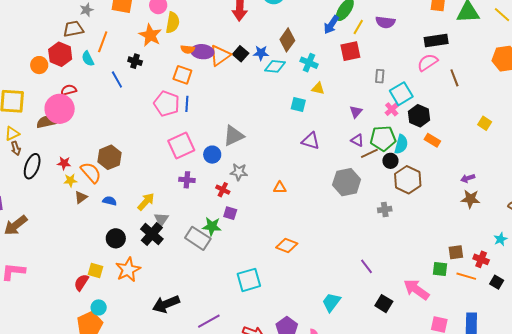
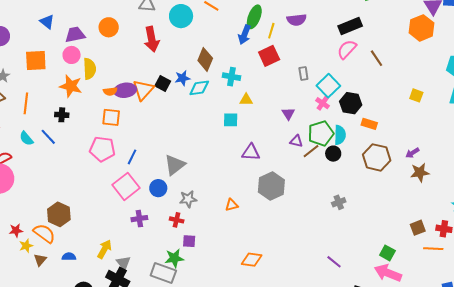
cyan semicircle: (88, 59) -> (26, 138), moved
blue line: (187, 104) -> (132, 157), moved, turned 35
brown hexagon: (408, 180) -> (377, 157), moved
gray hexagon: (347, 182) -> (271, 186), moved
green square: (440, 269) -> (387, 253), moved, turned 35

